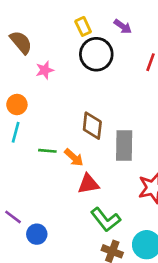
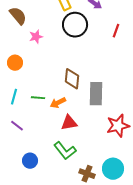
cyan line: (16, 132) -> (14, 97), moved
orange arrow: (74, 157) -> (58, 103), turned 112
purple line: (13, 217) -> (17, 126), moved
green L-shape: (106, 220) -> (65, 151), moved

